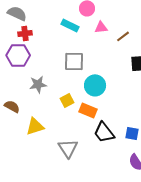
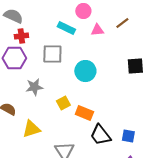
brown line: (123, 36) -> (122, 23), moved
gray square: (74, 61) -> (52, 54), moved
cyan circle: (95, 85) -> (85, 71), moved

